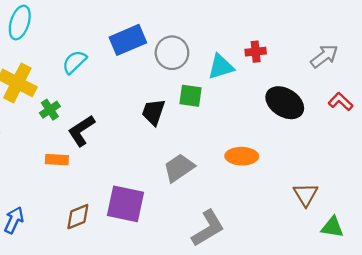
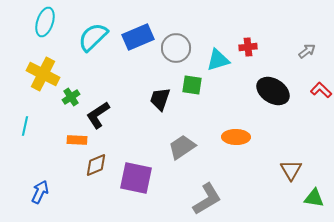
gray arrow: (324, 56) -> (307, 51), size x0.7
cyan semicircle: (74, 62) -> (93, 37), moved, size x1.4
brown diamond: (78, 217) -> (96, 165), moved

